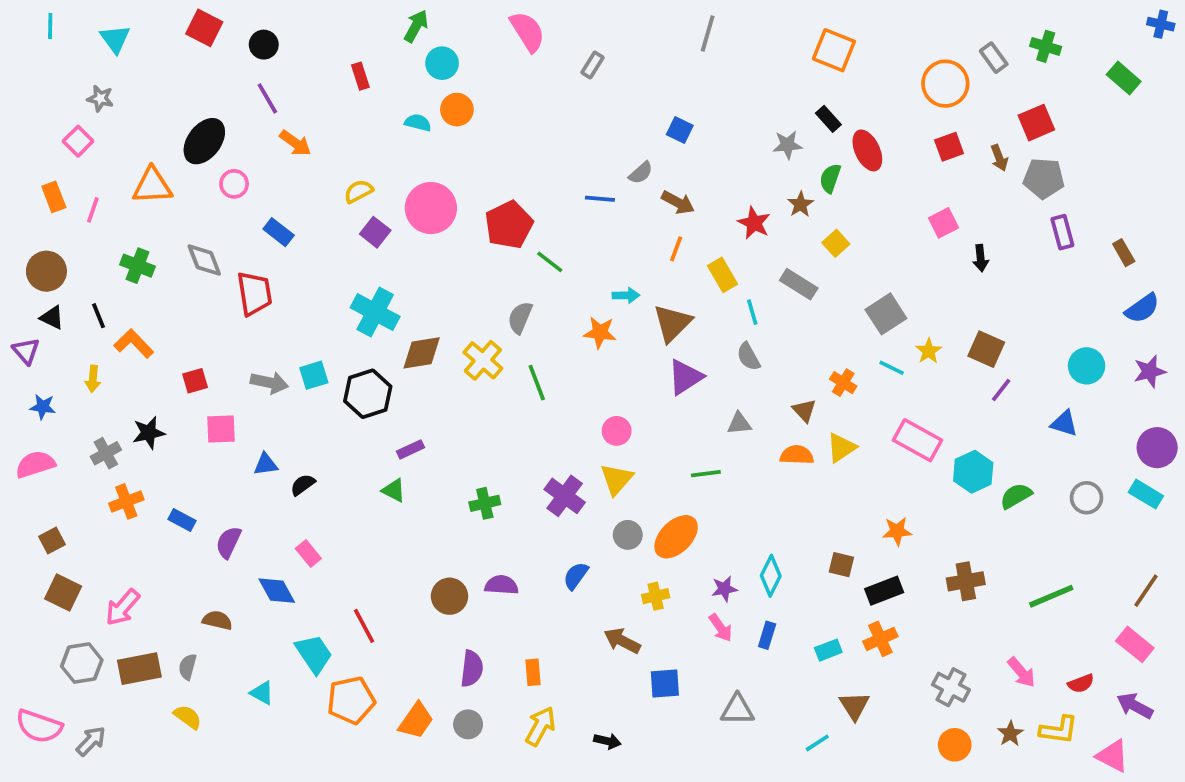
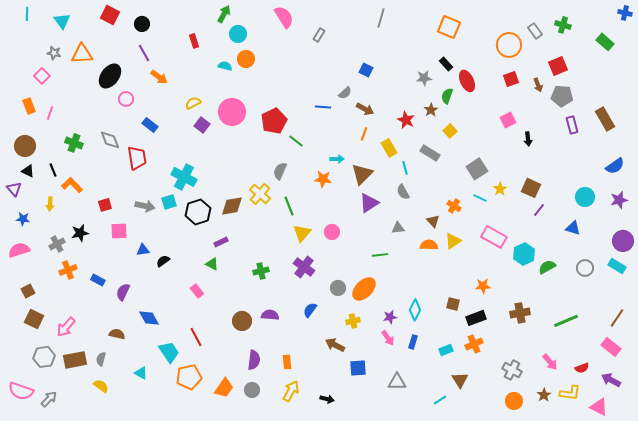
orange triangle: (152, 186) -> (82, 54), moved
brown rectangle: (1124, 253) -> (605, 119), moved, size x1.6
cyan cross: (375, 312) -> (184, 177), moved
brown diamond: (422, 353) -> (232, 206), moved
yellow triangle: (617, 479) -> (302, 233), moved
pink rectangle: (308, 553) -> (197, 291), moved

